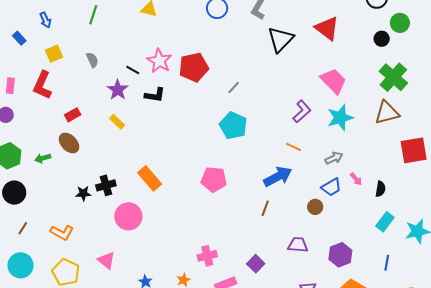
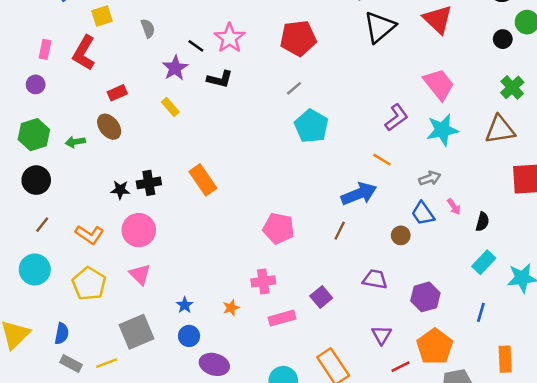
red pentagon: (194, 67) -> (298, 38), moved
green cross: (393, 77) -> (512, 87), size x0.7
gray line: (234, 87) -> (294, 88), moved
pink pentagon: (214, 179) -> (279, 228), moved
blue trapezoid: (331, 187) -> (423, 213), turned 80
pink circle: (128, 216) -> (139, 230), moved

